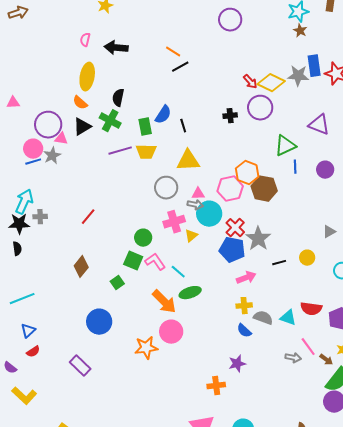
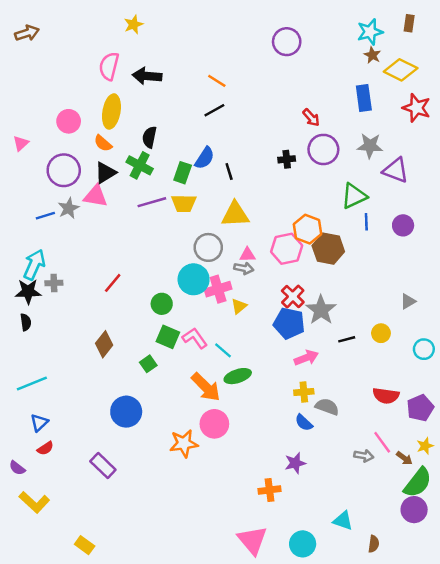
pink semicircle: (85, 40) -> (109, 66), size x1.6
blue rectangle: (314, 66) -> (364, 98), moved
black line: (180, 67) -> (214, 110), moved
gray star: (298, 76) -> (370, 146), moved
yellow diamond: (271, 83) -> (401, 70), moved
pink triangle: (13, 103) -> (21, 143), turned -40
green rectangle: (145, 127) -> (183, 173), turned 30
pink triangle: (61, 139) -> (96, 196), moved, size x1.5
pink circle: (33, 149) -> (69, 121), moved
cyan circle: (209, 214) -> (194, 279), moved
green circle: (143, 238) -> (162, 304), moved
cyan triangle: (288, 318) -> (343, 521), moved

